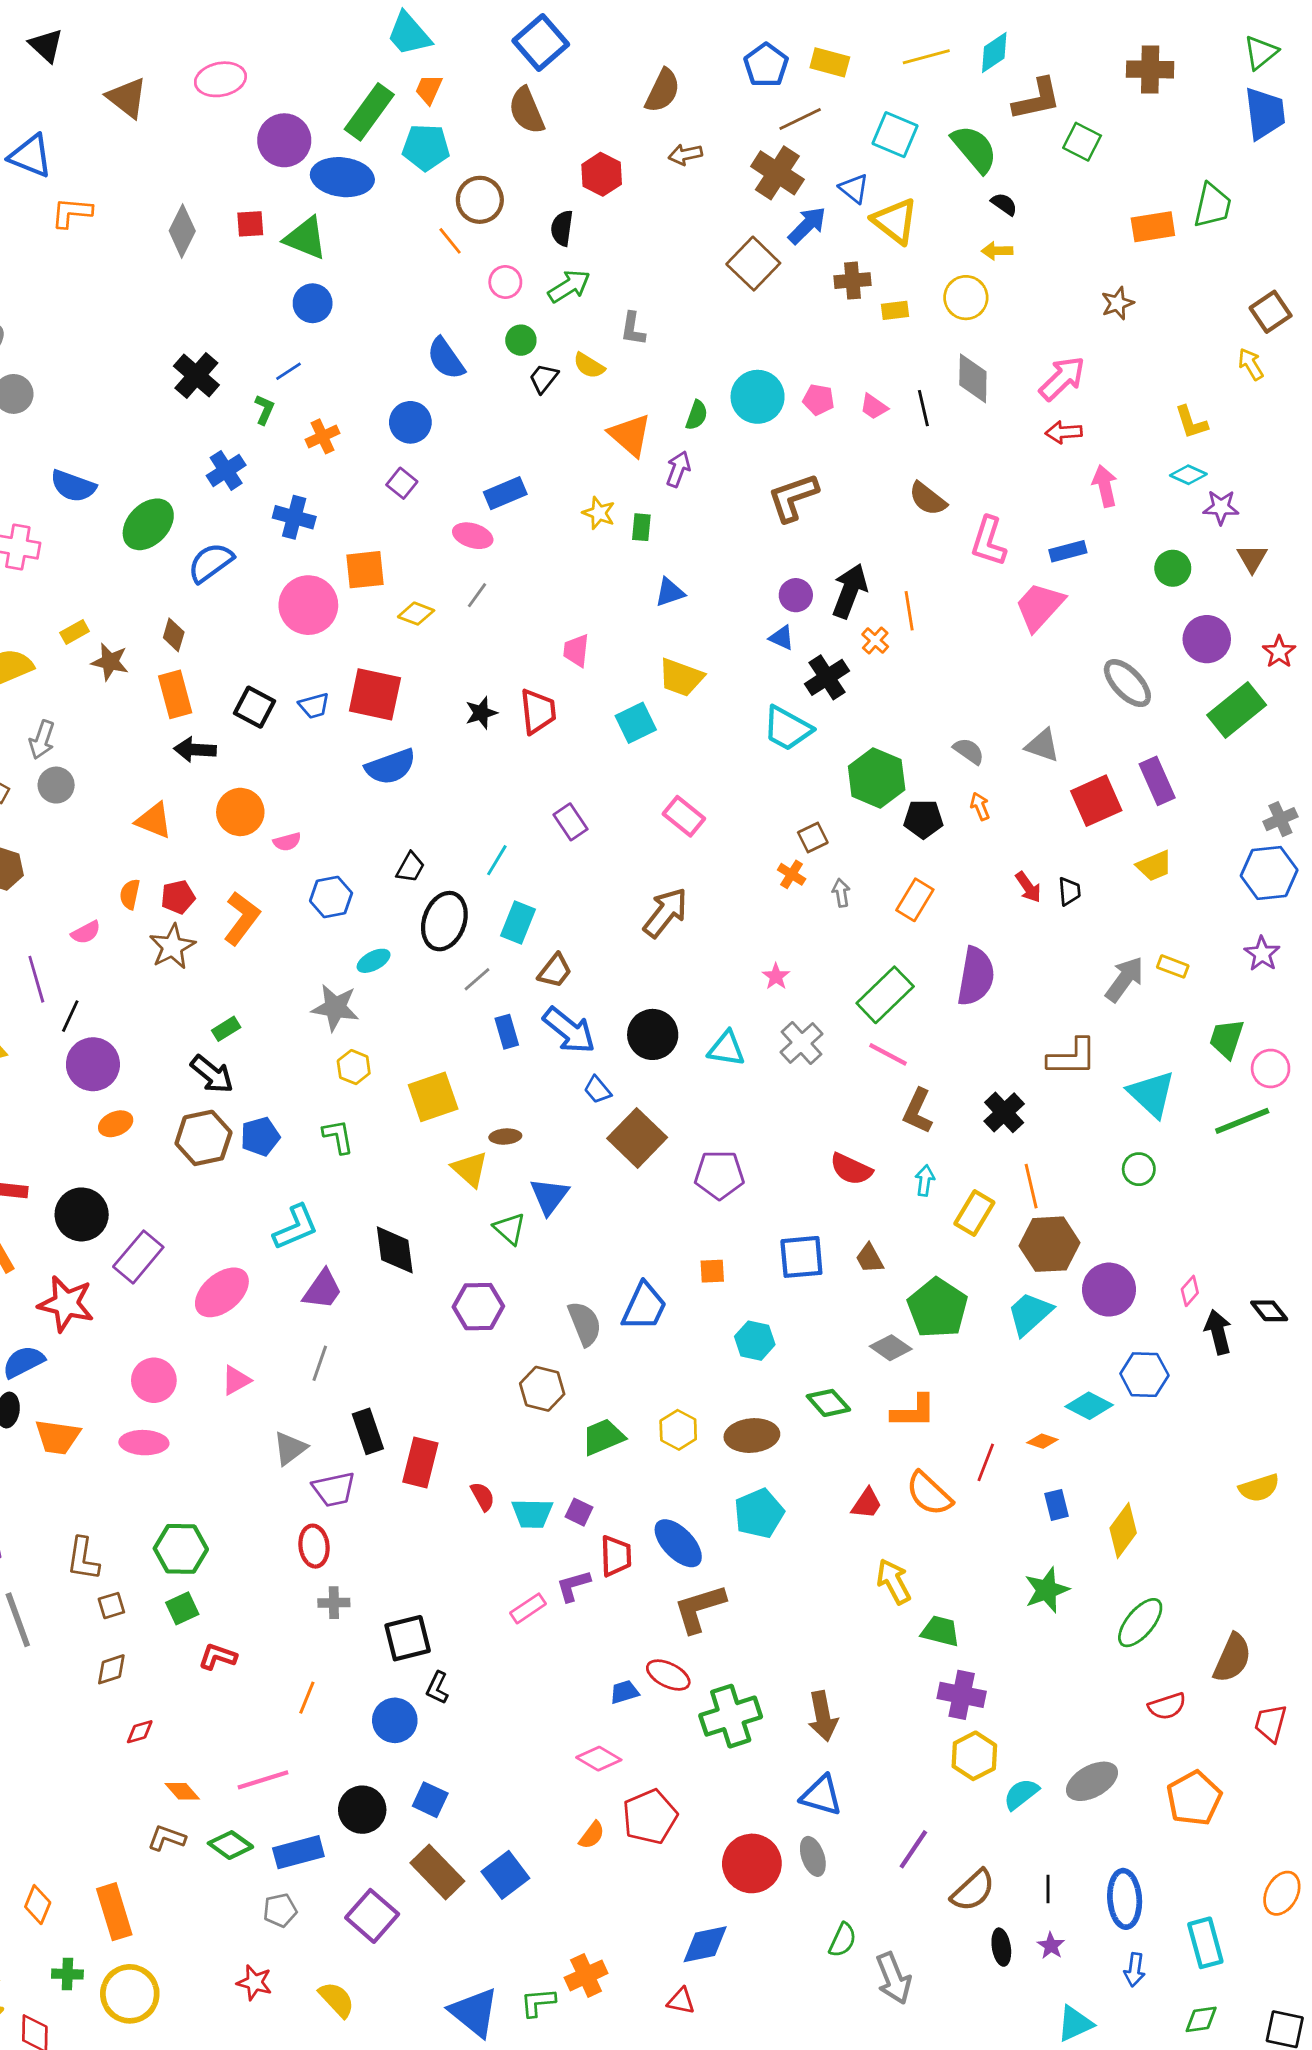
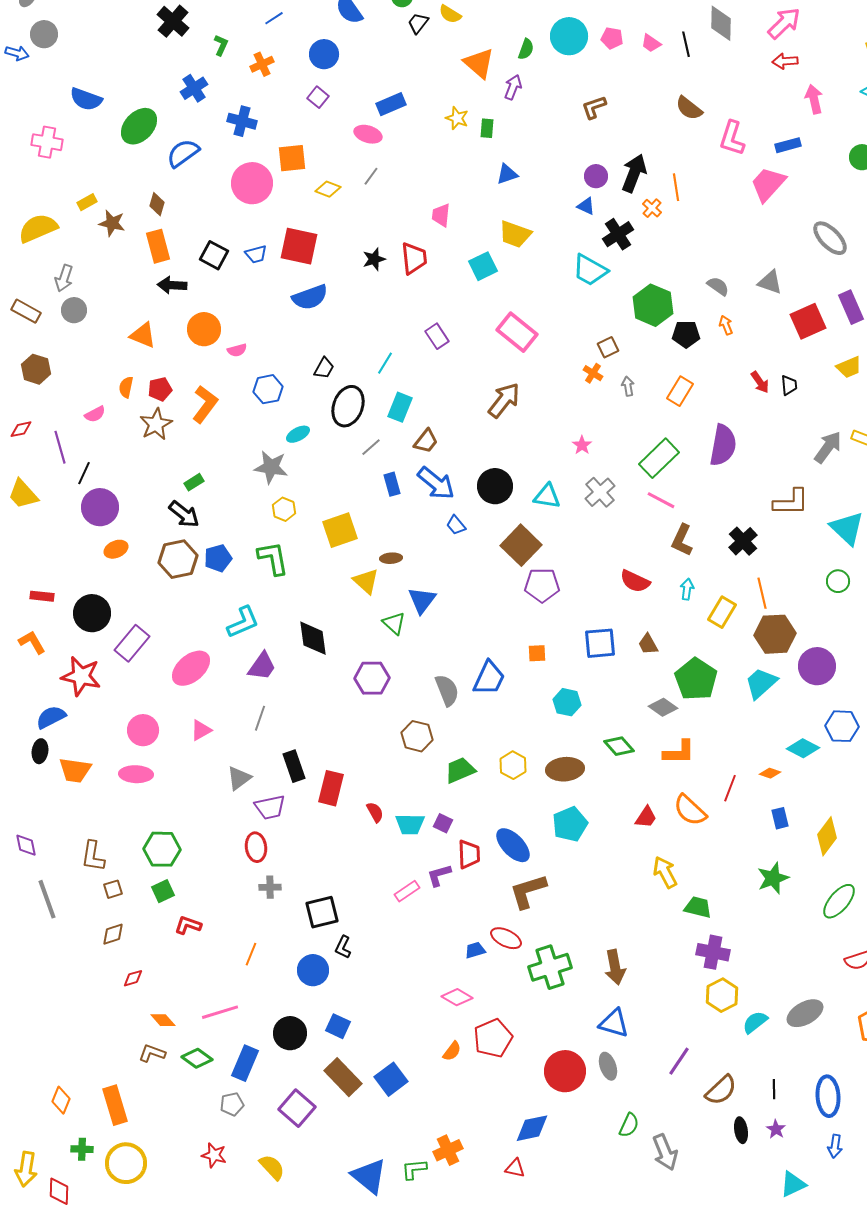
blue line: (289, 371) -> (274, 18), moved
brown L-shape: (793, 497) -> (594, 107), size x0.7
pink rectangle: (684, 816) -> (517, 332), size x1.4
green L-shape: (338, 1137) -> (273, 558), size x1.4
brown square: (637, 1138) -> (521, 545), moved
blue rectangle: (298, 1852) -> (245, 1063), turned -52

